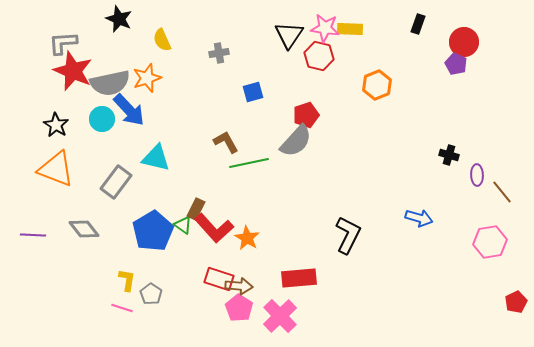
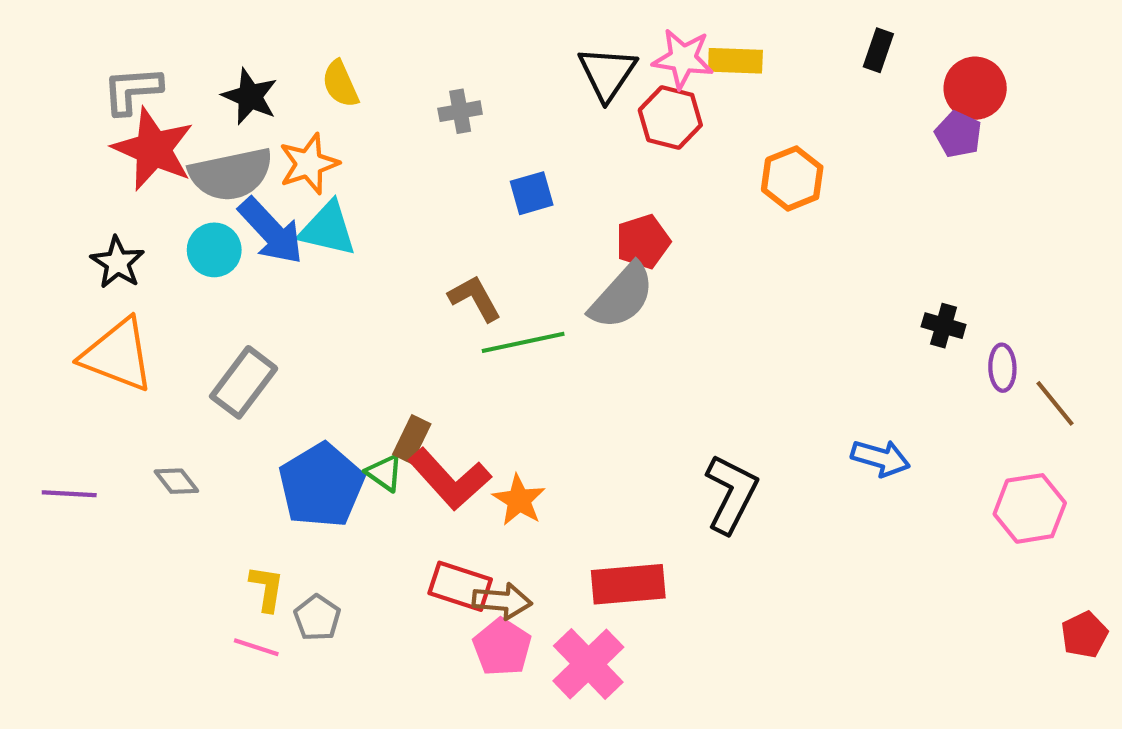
black star: (119, 19) -> (250, 97), moved
cyan triangle: (156, 158) -> (328, 229), moved
gray diamond: (84, 229) -> (176, 481), size x0.7

